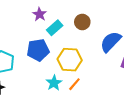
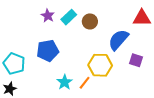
cyan rectangle: (55, 28) -> (69, 17), moved
yellow hexagon: (70, 60) -> (100, 65), moved

